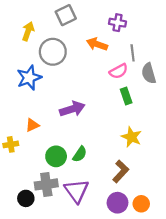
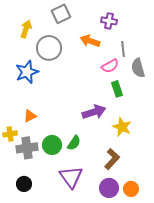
purple arrow: (72, 109) -> (94, 112), moved
gray cross: (46, 184) -> (27, 148), moved

